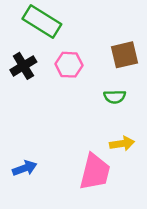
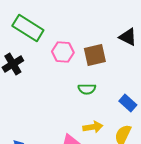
pink hexagon: (69, 65) -> (63, 52), moved

